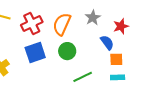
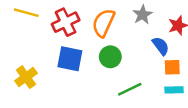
blue square: (35, 53) -> (70, 59), turned 30

